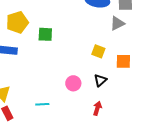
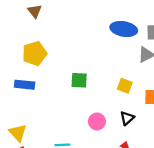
green square: (45, 34) -> (79, 80), moved

